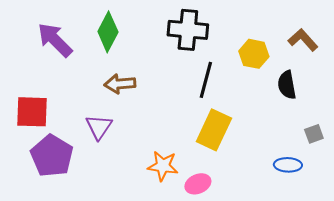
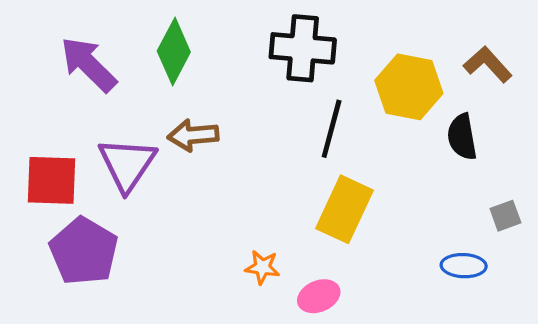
yellow hexagon: (254, 54) -> (409, 87), size x1.4
purple triangle: (99, 127) -> (127, 164), moved, size x1.4
orange star: (163, 166) -> (262, 267), size x0.7

